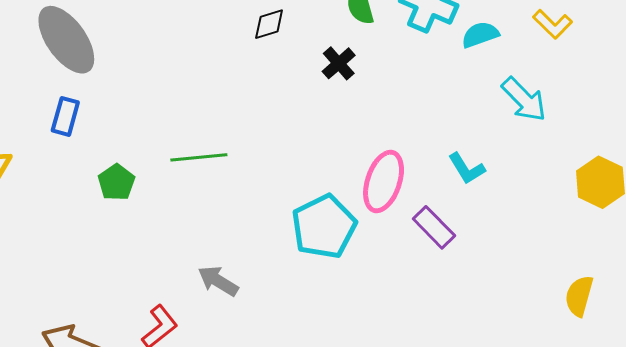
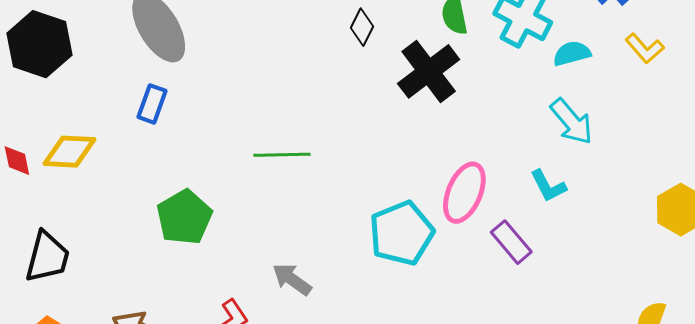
black diamond: (269, 24) -> (362, 27), turned -51
black cross: (339, 63) -> (429, 71), size x1.8
cyan arrow: (524, 99) -> (572, 122), moved
green pentagon: (116, 182) -> (184, 217), moved, size x1.5

